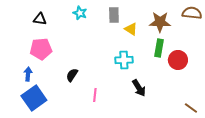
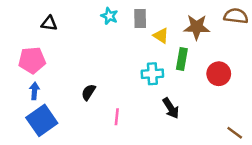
cyan star: (80, 13) -> (109, 16), moved
green rectangle: (159, 48) -> (182, 59), moved
pink pentagon: (41, 49) -> (32, 60), moved

